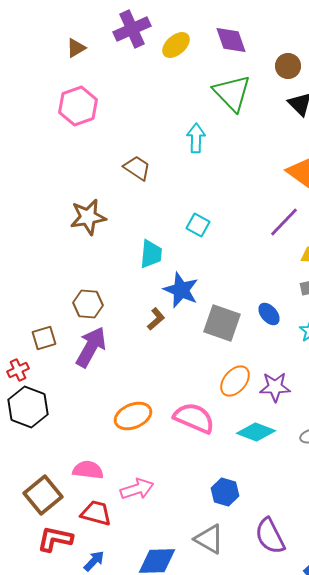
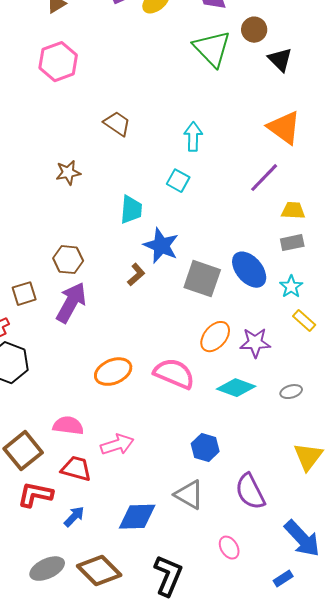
brown circle: (288, 66) -> (254, 30), moved
cyan arrow: (196, 138) -> (193, 137), moved
brown star: (88, 217) -> (68, 173), size x0.7
blue ellipse: (269, 314) -> (249, 270), size x1.6

